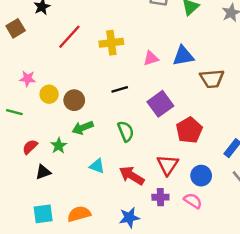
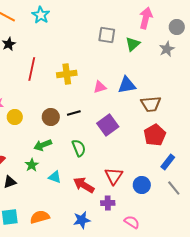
red line: (69, 37) -> (32, 69), turned -30
brown circle: (74, 100) -> (51, 117), moved
red pentagon: (189, 130) -> (155, 135), moved
green star: (59, 146) -> (32, 165), moved
pink semicircle: (193, 201) -> (132, 222), moved

